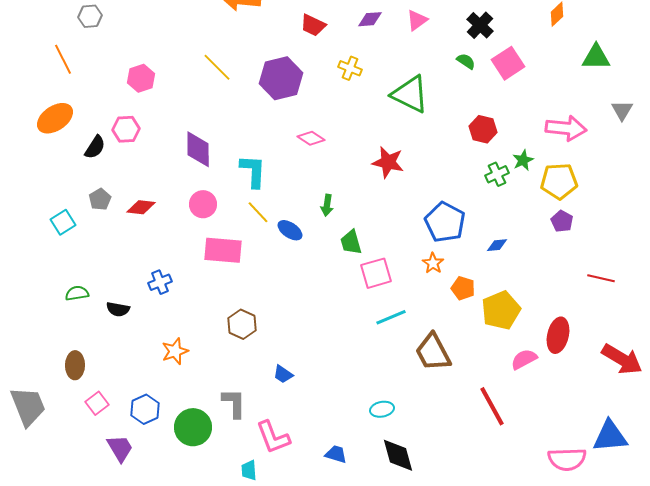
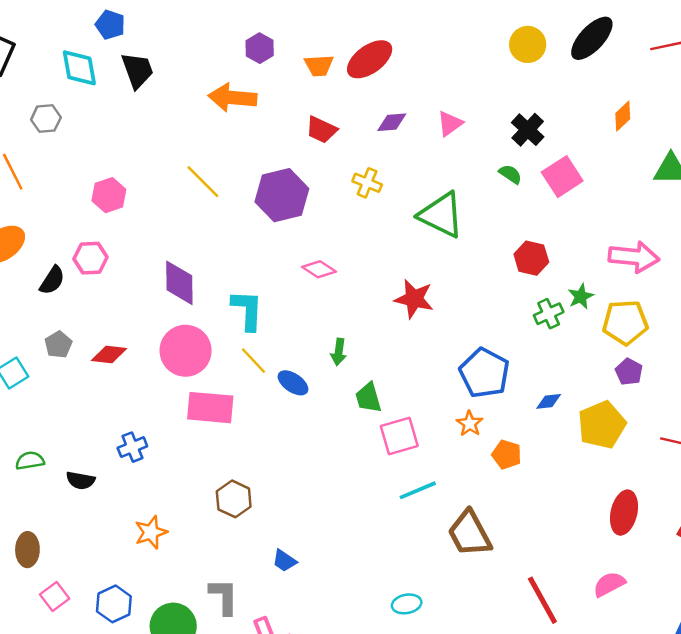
pink circle: (203, 204) -> (186, 351), size x1.5
yellow pentagon: (501, 310) -> (602, 425), moved
pink semicircle: (524, 359) -> (609, 584), moved

